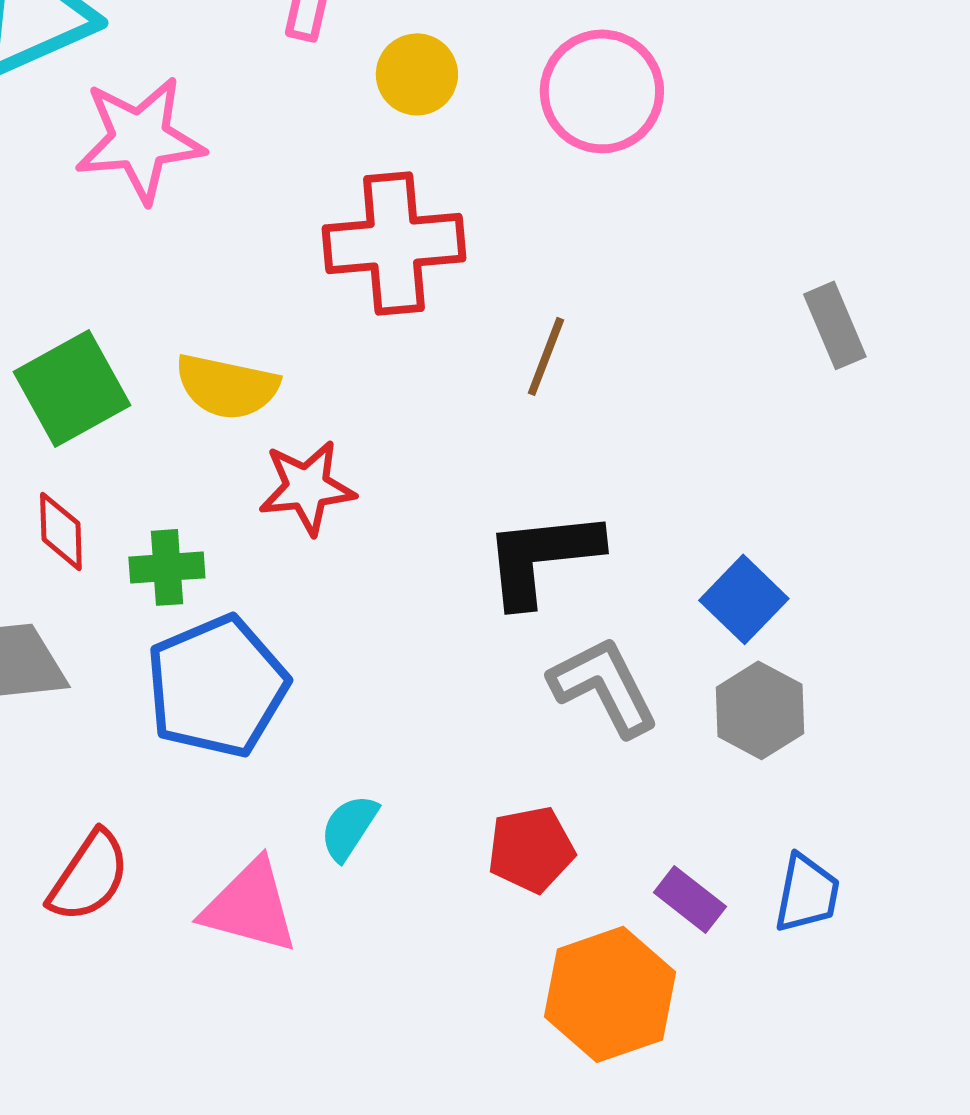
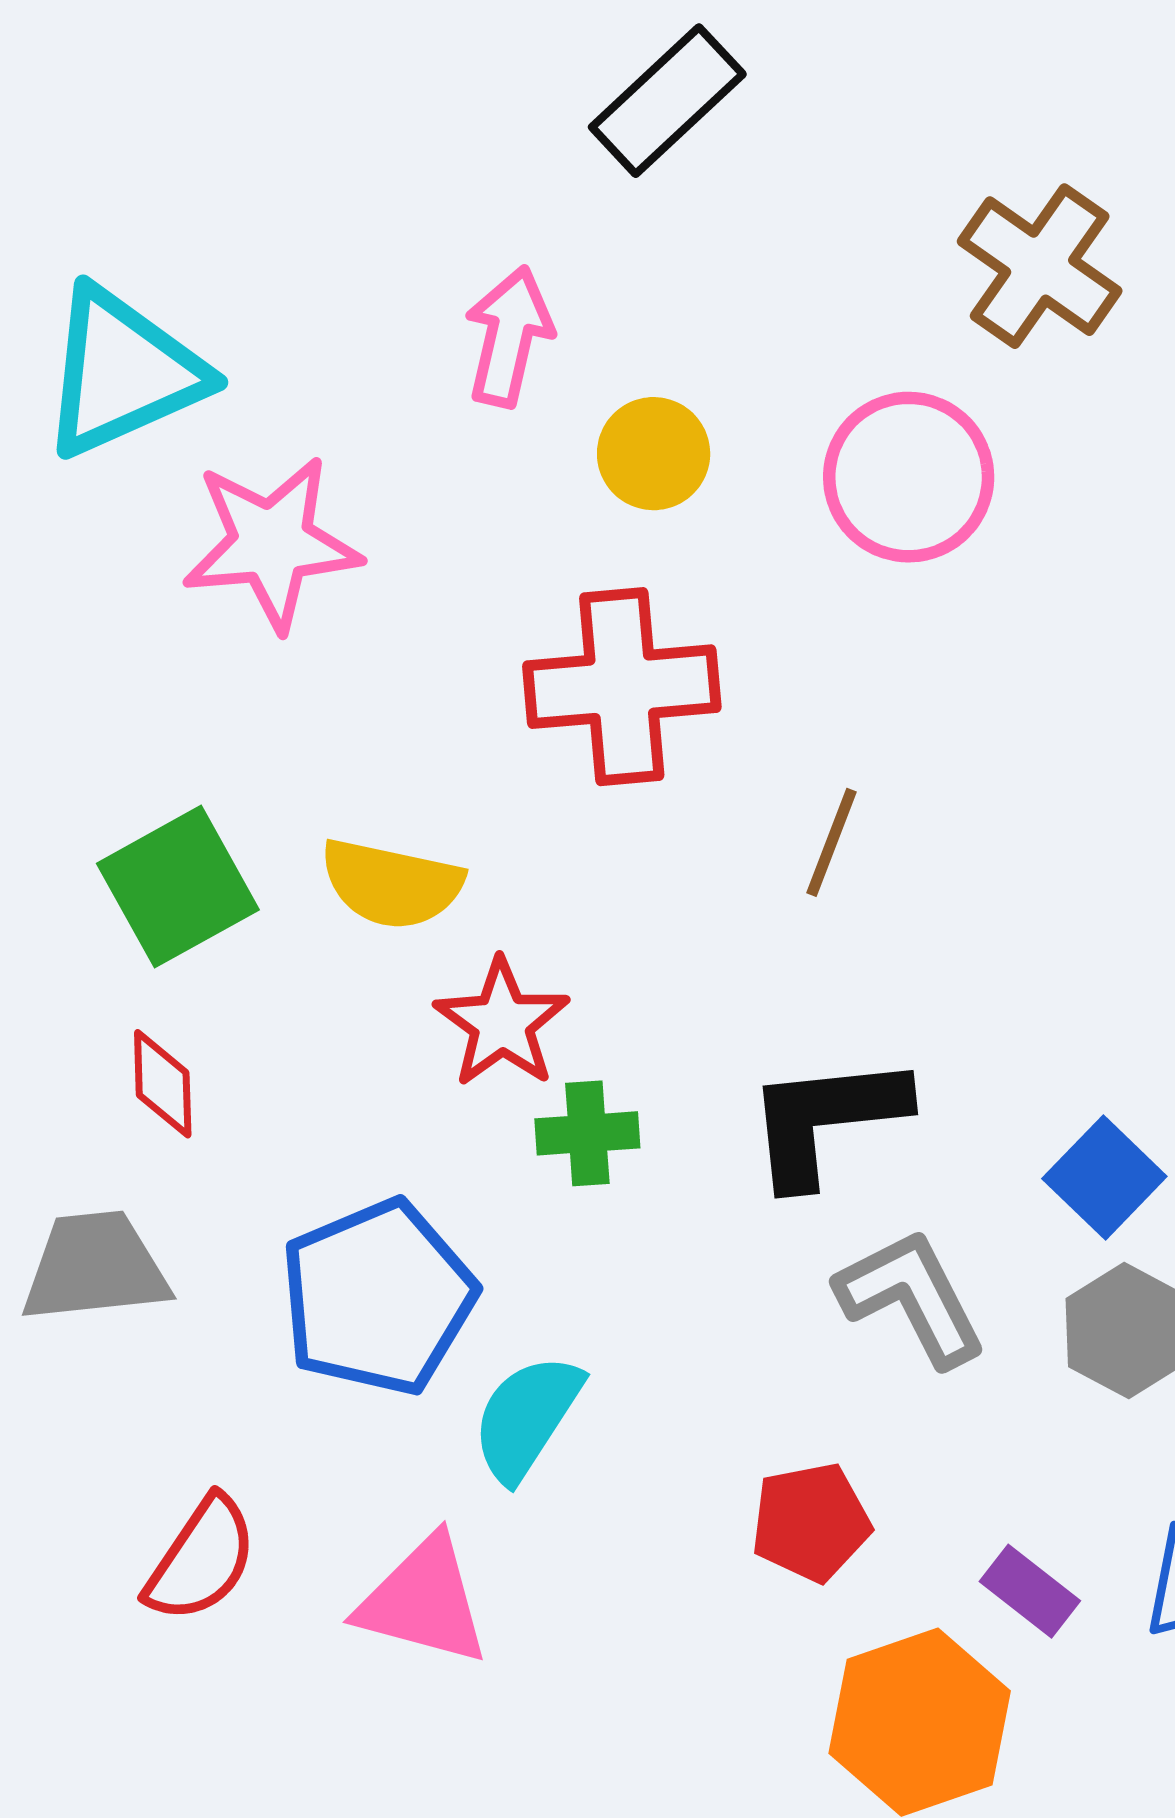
red star: (307, 487) -> (502, 1023), turned -30
green cross: (167, 567) -> (587, 1133), moved
cyan semicircle: (349, 827) -> (527, 1417), moved, size x1.4

